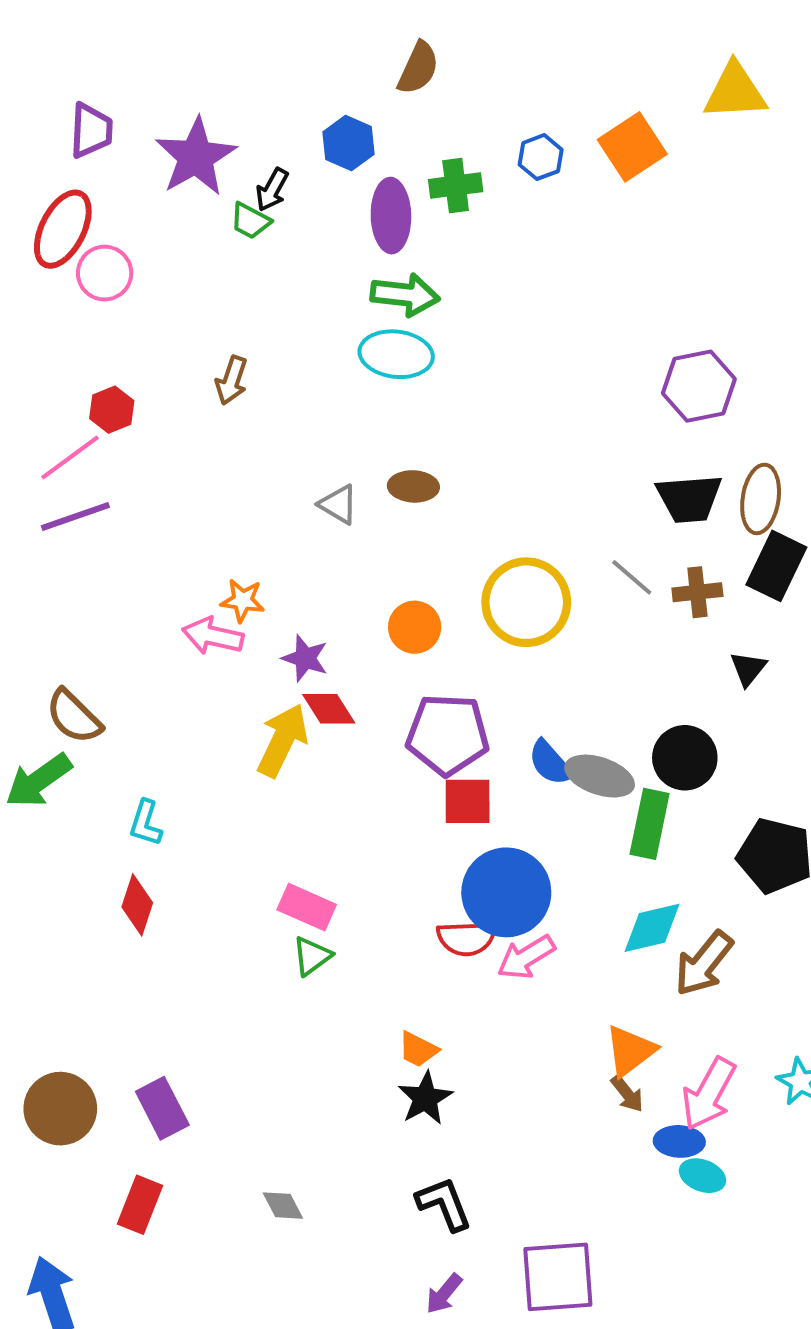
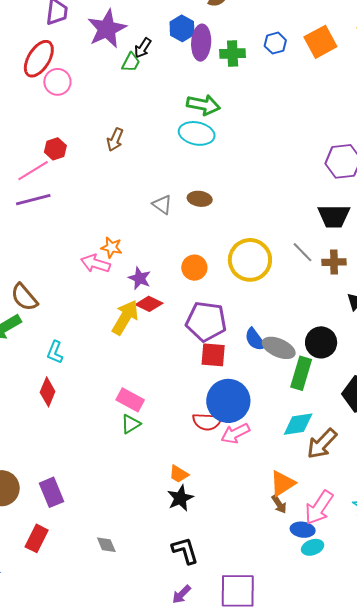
purple ellipse: (391, 216) -> (201, 43), moved
green trapezoid: (250, 221) -> (131, 62), turned -95
red diamond: (329, 709) -> (149, 304), turned -36
cyan ellipse: (702, 1176) -> (313, 547), turned -45

